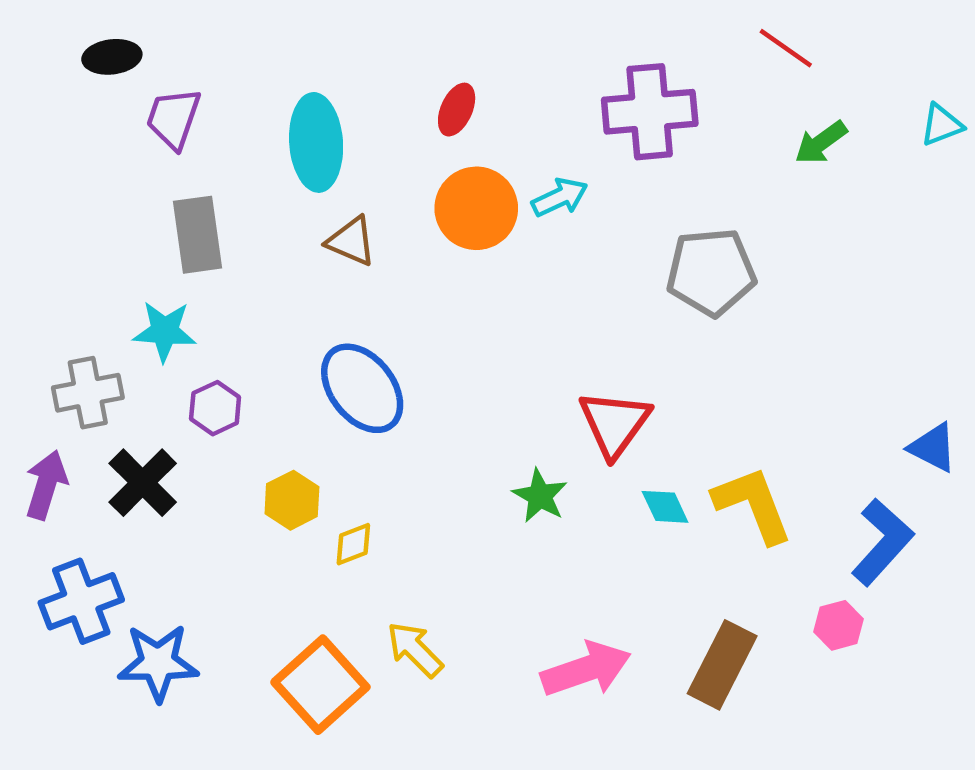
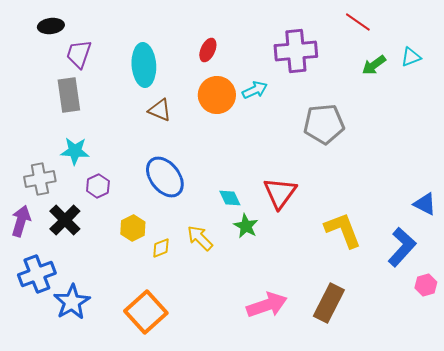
cyan triangle: (942, 125) -> (411, 57), moved
gray rectangle: (198, 235) -> (69, 95), moved
cyan diamond: (665, 507) -> (230, 198), moved
pink hexagon: (838, 625) -> (426, 285), moved
yellow arrow: (415, 649) -> (200, 238), moved
blue star: (158, 663) -> (72, 302), turned -30

